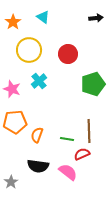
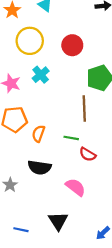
brown line: (89, 131) -> (84, 109), moved
red semicircle: (82, 154) -> (88, 154), turned -126
pink semicircle: (68, 172) -> (76, 187), moved

